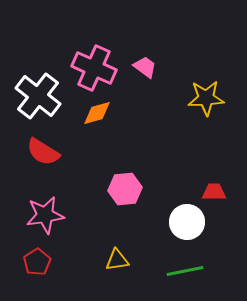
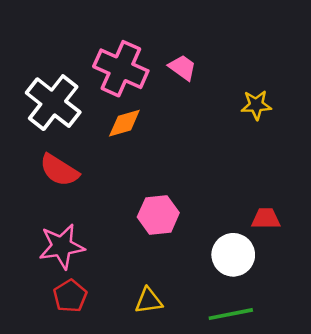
yellow star: (206, 98) -> (256, 105), size x0.7
red pentagon: (37, 262) -> (70, 296), moved

